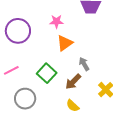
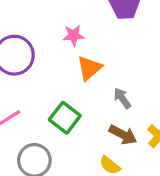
brown arrow: (73, 82) -> (123, 135), moved, turned -102

